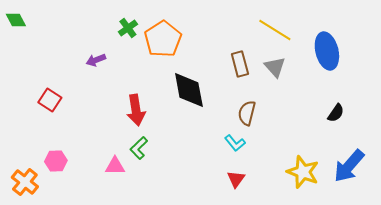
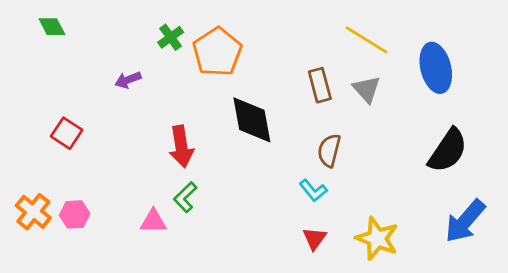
green diamond: (16, 20) -> (52, 27), moved
black semicircle: (336, 113) -> (448, 150), size x1.8
yellow star: (303, 172) -> (377, 238), moved
orange cross: (25, 182) -> (33, 212), moved

